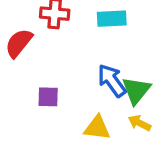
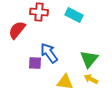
cyan rectangle: (112, 19) -> (74, 15), turned 30
blue arrow: (112, 81) -> (49, 53), moved

